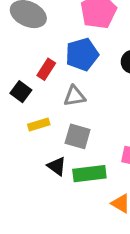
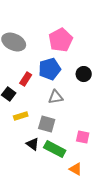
gray triangle: (75, 96) -> (56, 97), moved
green rectangle: (89, 174) -> (55, 149), turned 35

